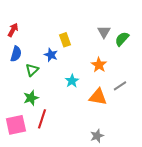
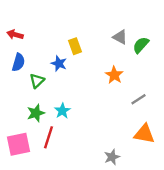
red arrow: (13, 30) -> (15, 35), turned -104
gray triangle: (104, 32) -> (120, 37), turned -32
cyan star: (72, 81) -> (62, 111), moved
orange triangle: (98, 97) -> (144, 134), moved

